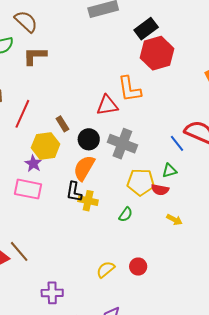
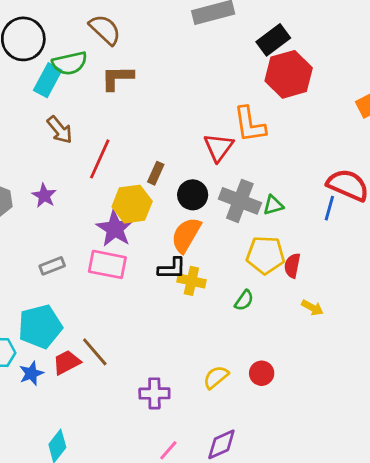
red triangle: (107, 105) -> (218, 147), turned -45
brown rectangle: (62, 124) -> (156, 173), turned 56
blue line: (177, 143) -> (329, 208), moved, turned 54
purple star: (33, 164) -> (115, 229), size x1.5
green triangle: (169, 171) -> (273, 205), moved
red semicircle: (160, 190) -> (292, 266), turned 90
black L-shape: (74, 192) -> (172, 268), turned -100
purple cross: (52, 293) -> (154, 393), moved

